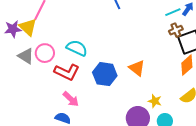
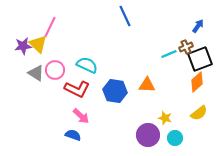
cyan line: (173, 12) -> (169, 54), moved
orange triangle: (137, 68) -> (147, 85), turned -36

